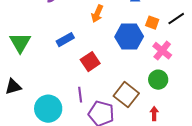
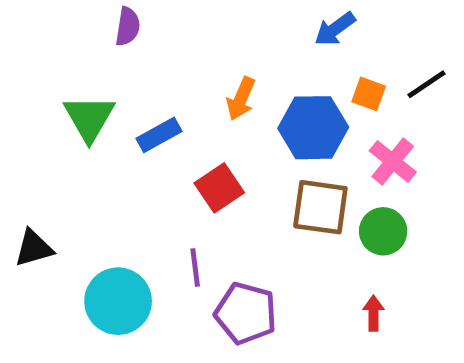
orange arrow: (97, 14) -> (241, 99), moved
green triangle: (20, 43) -> (89, 118), moved
brown square: (126, 95) -> (320, 207), moved, turned -30

